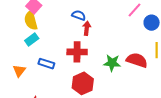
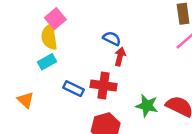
blue rectangle: (46, 64) -> (74, 89), moved
orange triangle: (19, 71) -> (26, 100), turned -32

